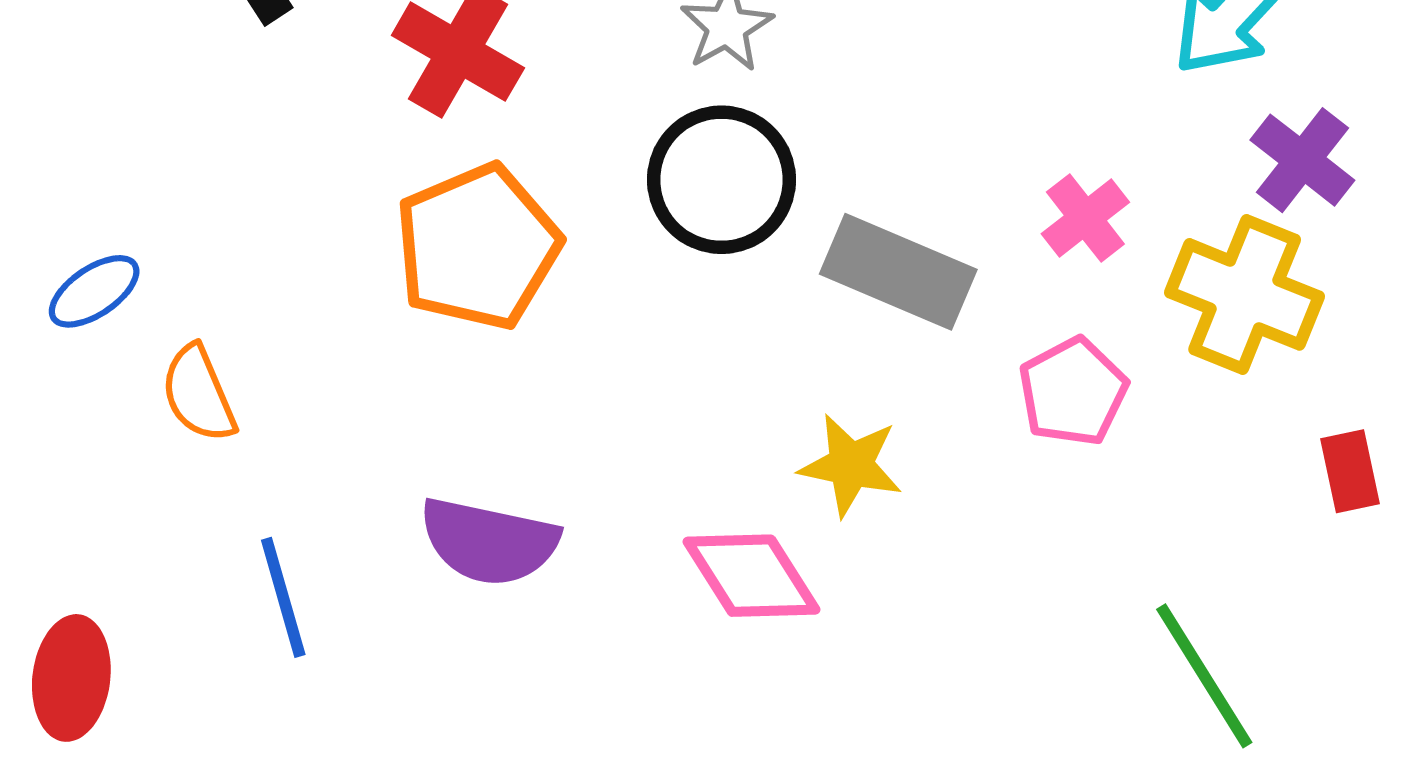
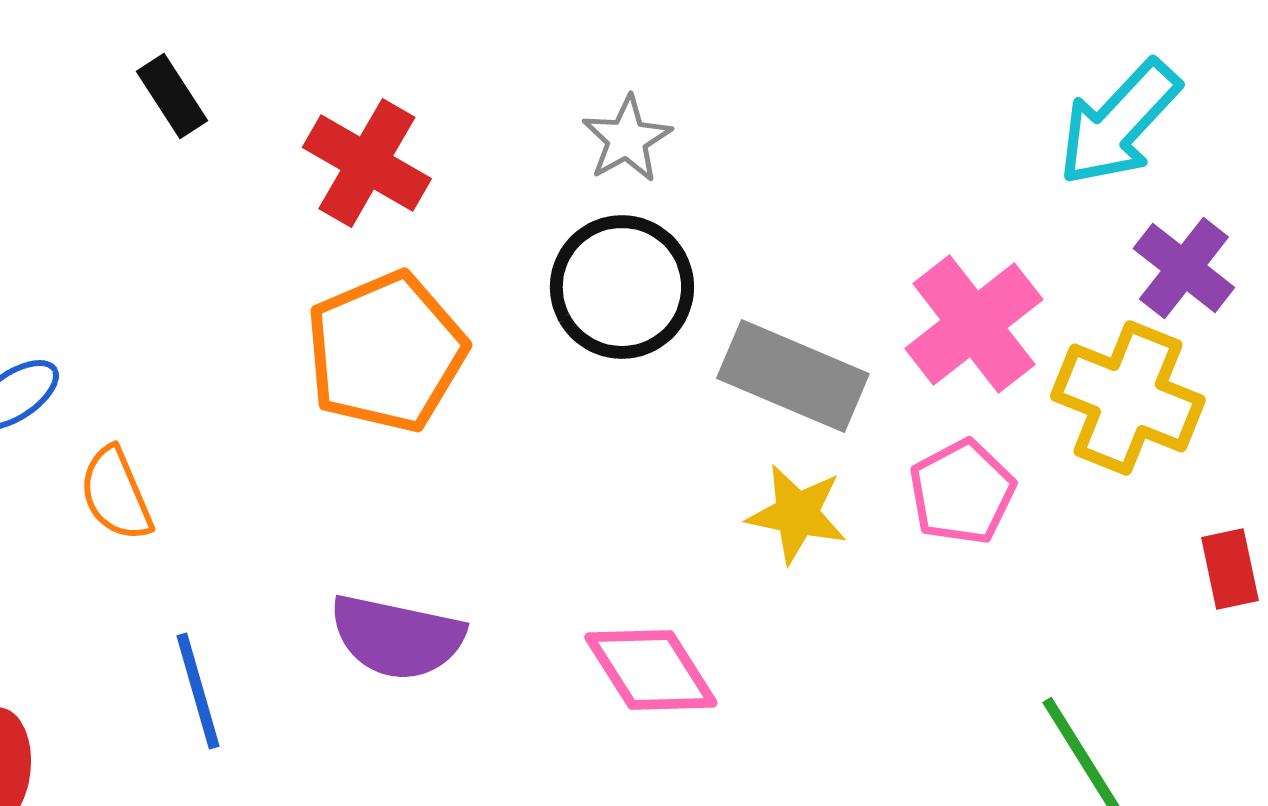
pink cross: (1085, 218) -> (974, 324), size x1.6
yellow star: (851, 465) -> (797, 514), moved

